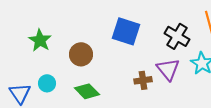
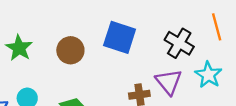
brown circle: (81, 54) -> (70, 50), moved

